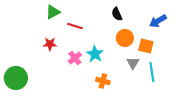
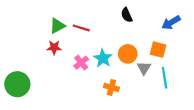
green triangle: (53, 12) -> (57, 26), moved
orange circle: (125, 38) -> (128, 54), moved

